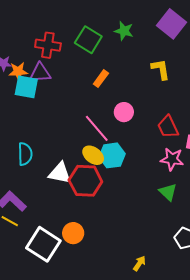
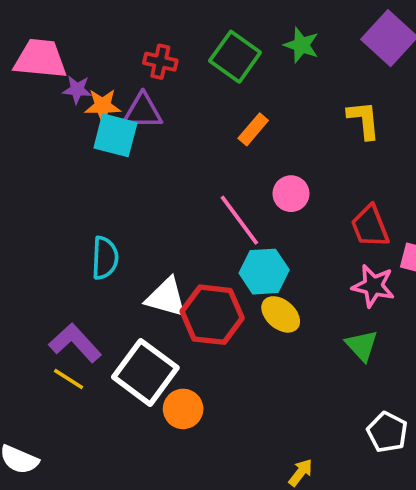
red cross: (48, 45) -> (160, 62), size x0.7
yellow ellipse: (93, 155) -> (281, 314), moved
white square: (43, 244) -> (145, 372), moved

